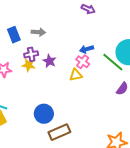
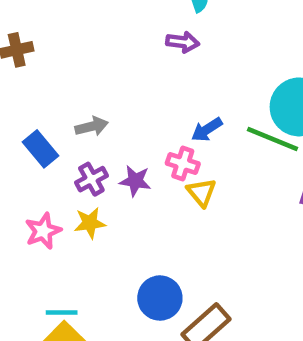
pink cross: (83, 62) -> (183, 164), moved
yellow star: (29, 65) -> (90, 223), moved
yellow triangle: (76, 75) -> (201, 192), turned -40

